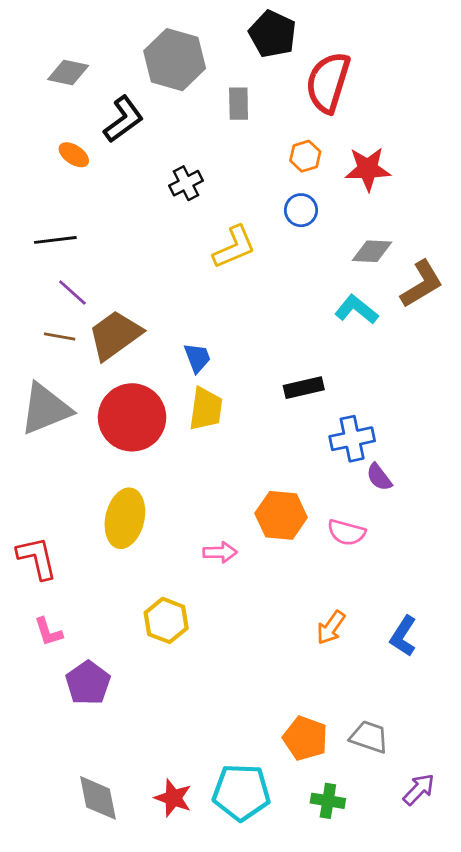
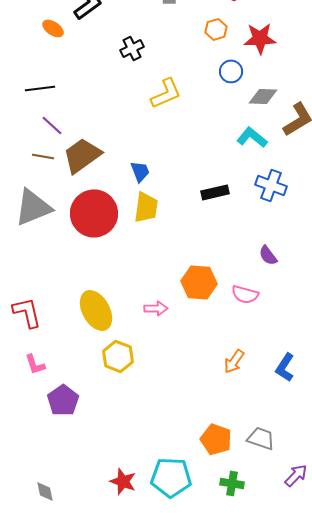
blue circle: (301, 210) -> (231, 71), moved
blue cross: (352, 439) -> (271, 185), moved, turned 32
yellow ellipse: (125, 518) -> (96, 310), moved, turned -42
gray diamond: (98, 798) -> (45, 491), moved, size x0.6

